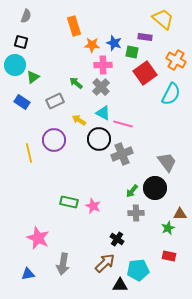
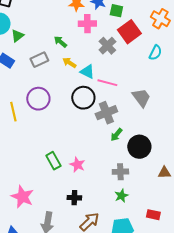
gray cross: (101, 87) -> (107, 46), moved
cyan semicircle: (171, 94) -> (155, 53), size x0.7
yellow arrow: (79, 120) -> (69, 63), moved
gray trapezoid: (167, 162) -> (141, 98), moved
green arrow: (132, 191) -> (116, 135), moved
green rectangle: (69, 202) -> (53, 161), turned 48
green star: (168, 228) -> (121, 196), moved
black cross: (117, 239) -> (74, 198), moved, turned -32

